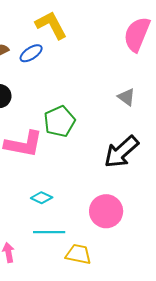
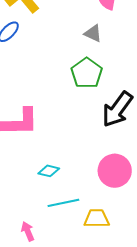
gray triangle: (126, 97) -> (93, 33), moved
green pentagon: (59, 121) -> (87, 73), moved

